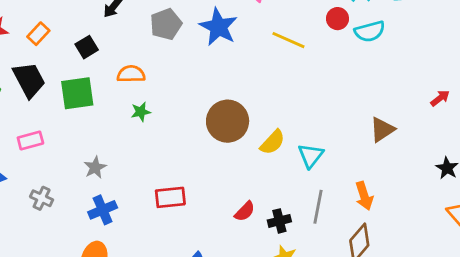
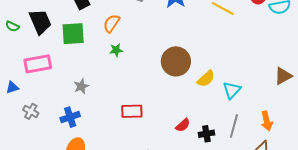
orange semicircle: (131, 74) -> (111, 23), turned -60
pink rectangle: (30, 140) -> (38, 64), size x1.5
gray cross: (42, 198) -> (31, 111), moved
blue cross: (103, 210) -> (70, 117), moved

